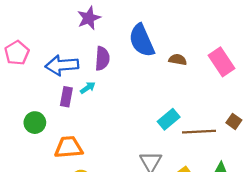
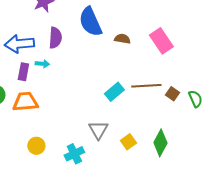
cyan arrow: (88, 88) -> (42, 64), turned 40
brown line: (199, 132) -> (146, 86), moved
orange trapezoid: (69, 147) -> (25, 102), moved

